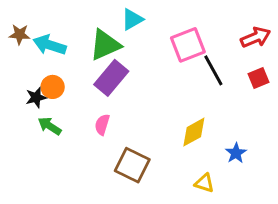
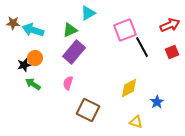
green triangle: (105, 45) -> (70, 30), size x0.7

